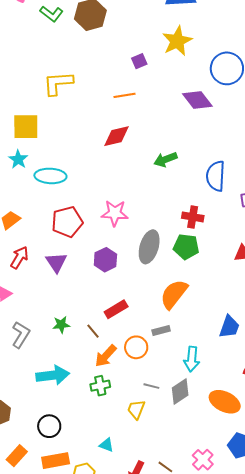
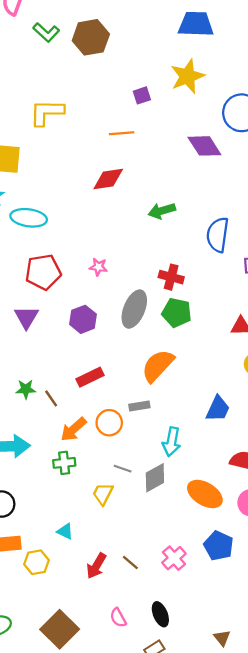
pink star: (115, 213) -> (98, 267), size x0.6
red cross: (193, 217) -> (171, 277), moved
brown line: (93, 331) -> (51, 398), moved

